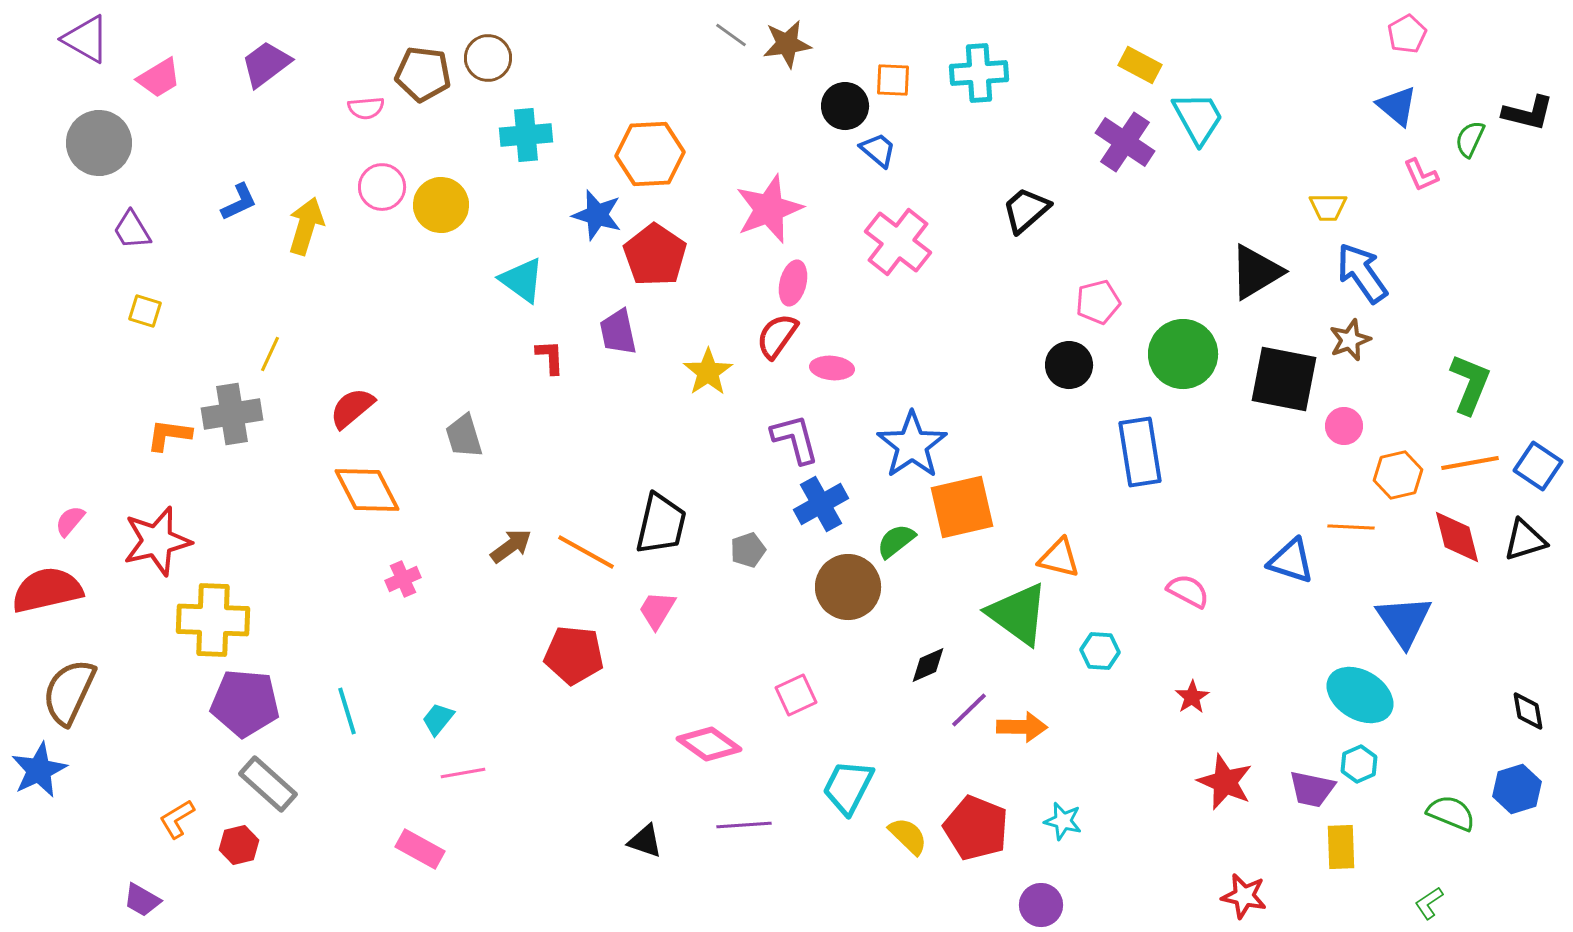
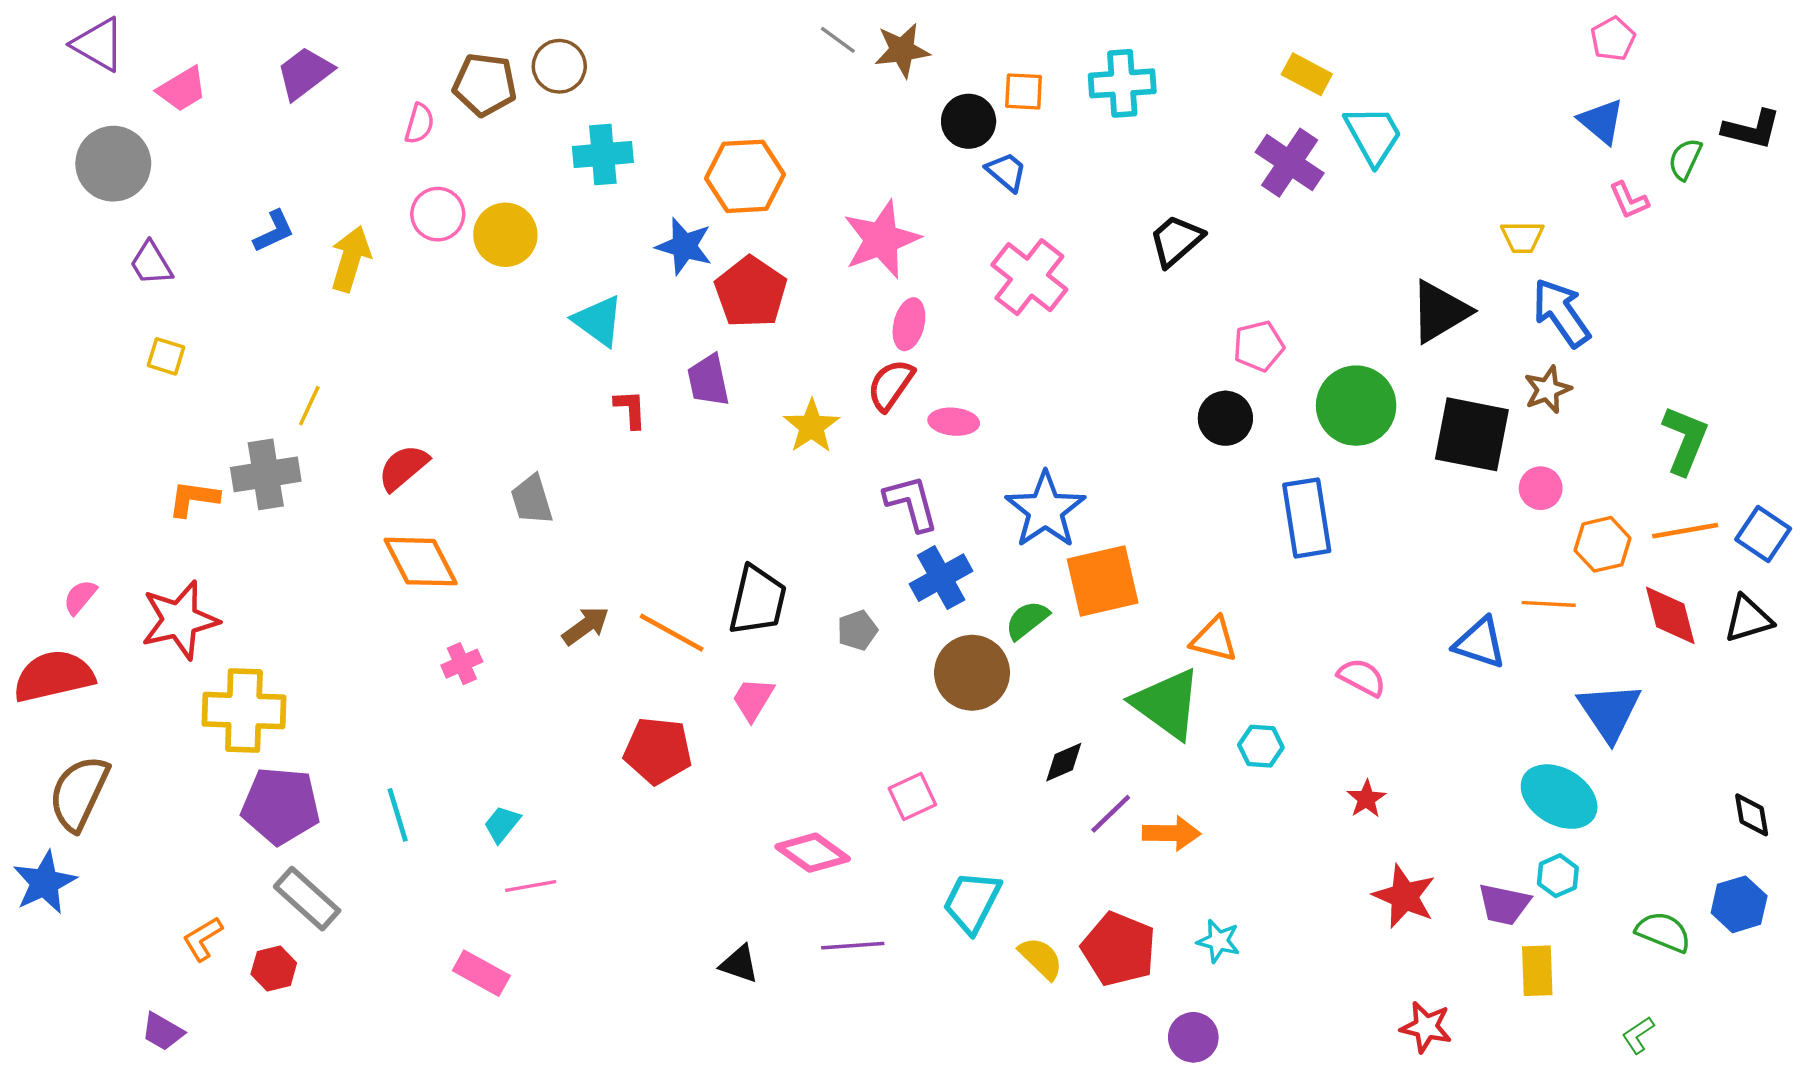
pink semicircle: (366, 108) -> (419, 124), turned -69

